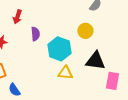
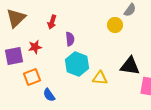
yellow circle: (85, 31) -> (115, 25), moved
cyan hexagon: (59, 49) -> (77, 64), moved

